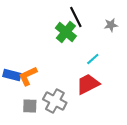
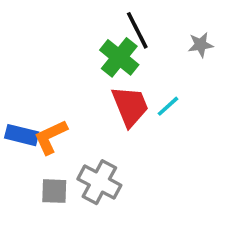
red trapezoid: (88, 84) -> (130, 106), moved, turned 95

